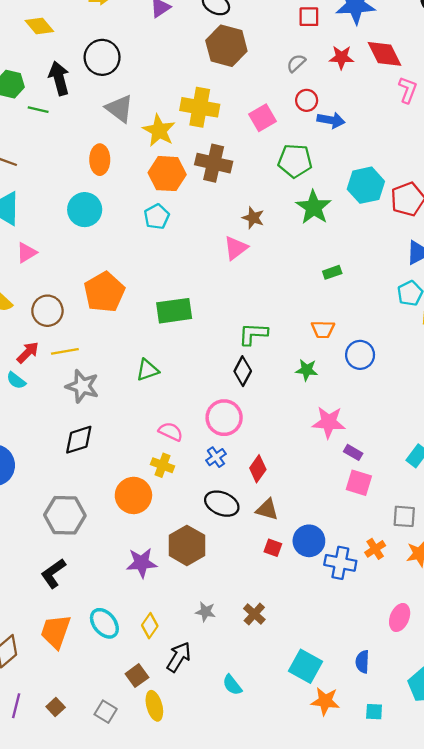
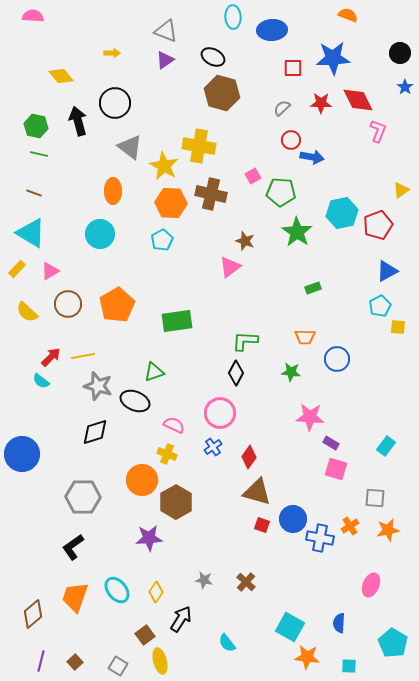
green line: (38, 110) -> (39, 154), moved
pink square: (262, 118) -> (253, 176), moved, size x0.7
brown circle: (47, 311) -> (68, 304), moved
black ellipse: (222, 504) -> (135, 401), moved
brown triangle: (267, 509) -> (257, 492), size x1.4
brown hexagon: (187, 545) -> (176, 502), moved

